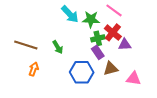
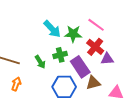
green cross: (98, 38) -> (60, 55), moved
purple rectangle: (98, 52) -> (80, 67), size x1.5

